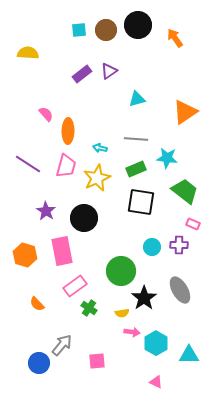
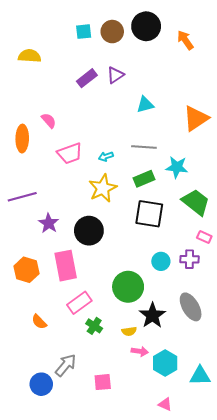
orange ellipse: (68, 131) -> (22, 139), moved
cyan arrow: (100, 148) -> (106, 157), turned -32
purple line: (28, 164) -> (22, 197), moved, turned -48
pink trapezoid: (66, 166) -> (70, 153), moved, turned 55

